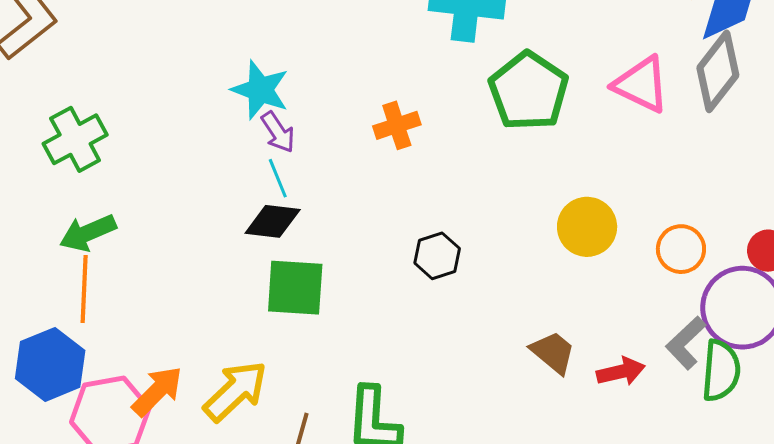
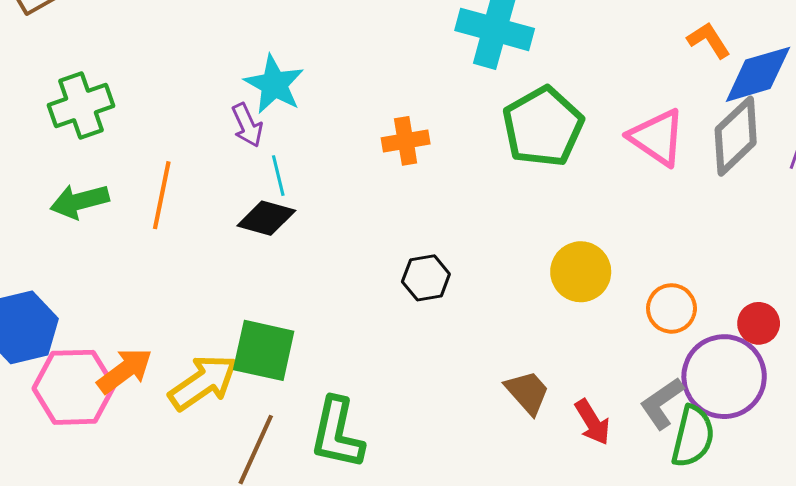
purple arrow: (278, 132) -> (247, 125), moved
green square: (295, 288) -> (264, 350), moved
orange line: (84, 289) -> (162, 195), moved
red arrow: (621, 372) -> (592, 422), turned 63

